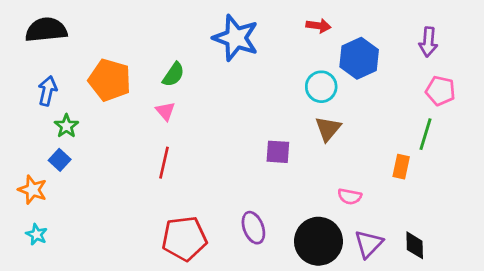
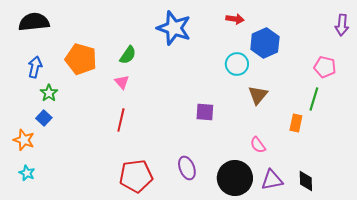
purple arrow: (428, 42) -> (342, 25), moved
brown triangle: (328, 129) -> (258, 95), moved
pink semicircle: (350, 196) -> (258, 145), turned 42
purple triangle: (369, 244) -> (272, 180), turned 35

